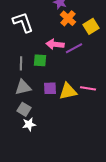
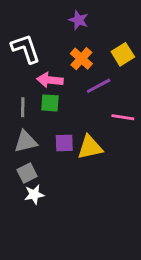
orange cross: (68, 18) -> (81, 59), moved
pink arrow: (55, 44) -> (50, 80), moved
pink line: (88, 88) -> (123, 117), moved
gray square: (24, 109) -> (27, 173), turned 32

